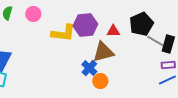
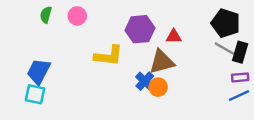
black pentagon: (141, 24) -> (226, 23), moved, turned -30
yellow L-shape: (63, 33) -> (109, 56), moved
orange circle: (100, 81) -> (158, 87), moved

